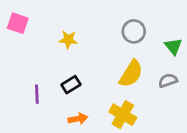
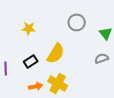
yellow semicircle: (131, 74) -> (56, 53), moved
yellow cross: (123, 115) -> (58, 83), moved

